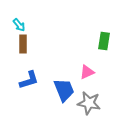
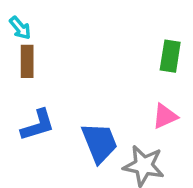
pink triangle: (87, 72) -> (165, 116), moved

